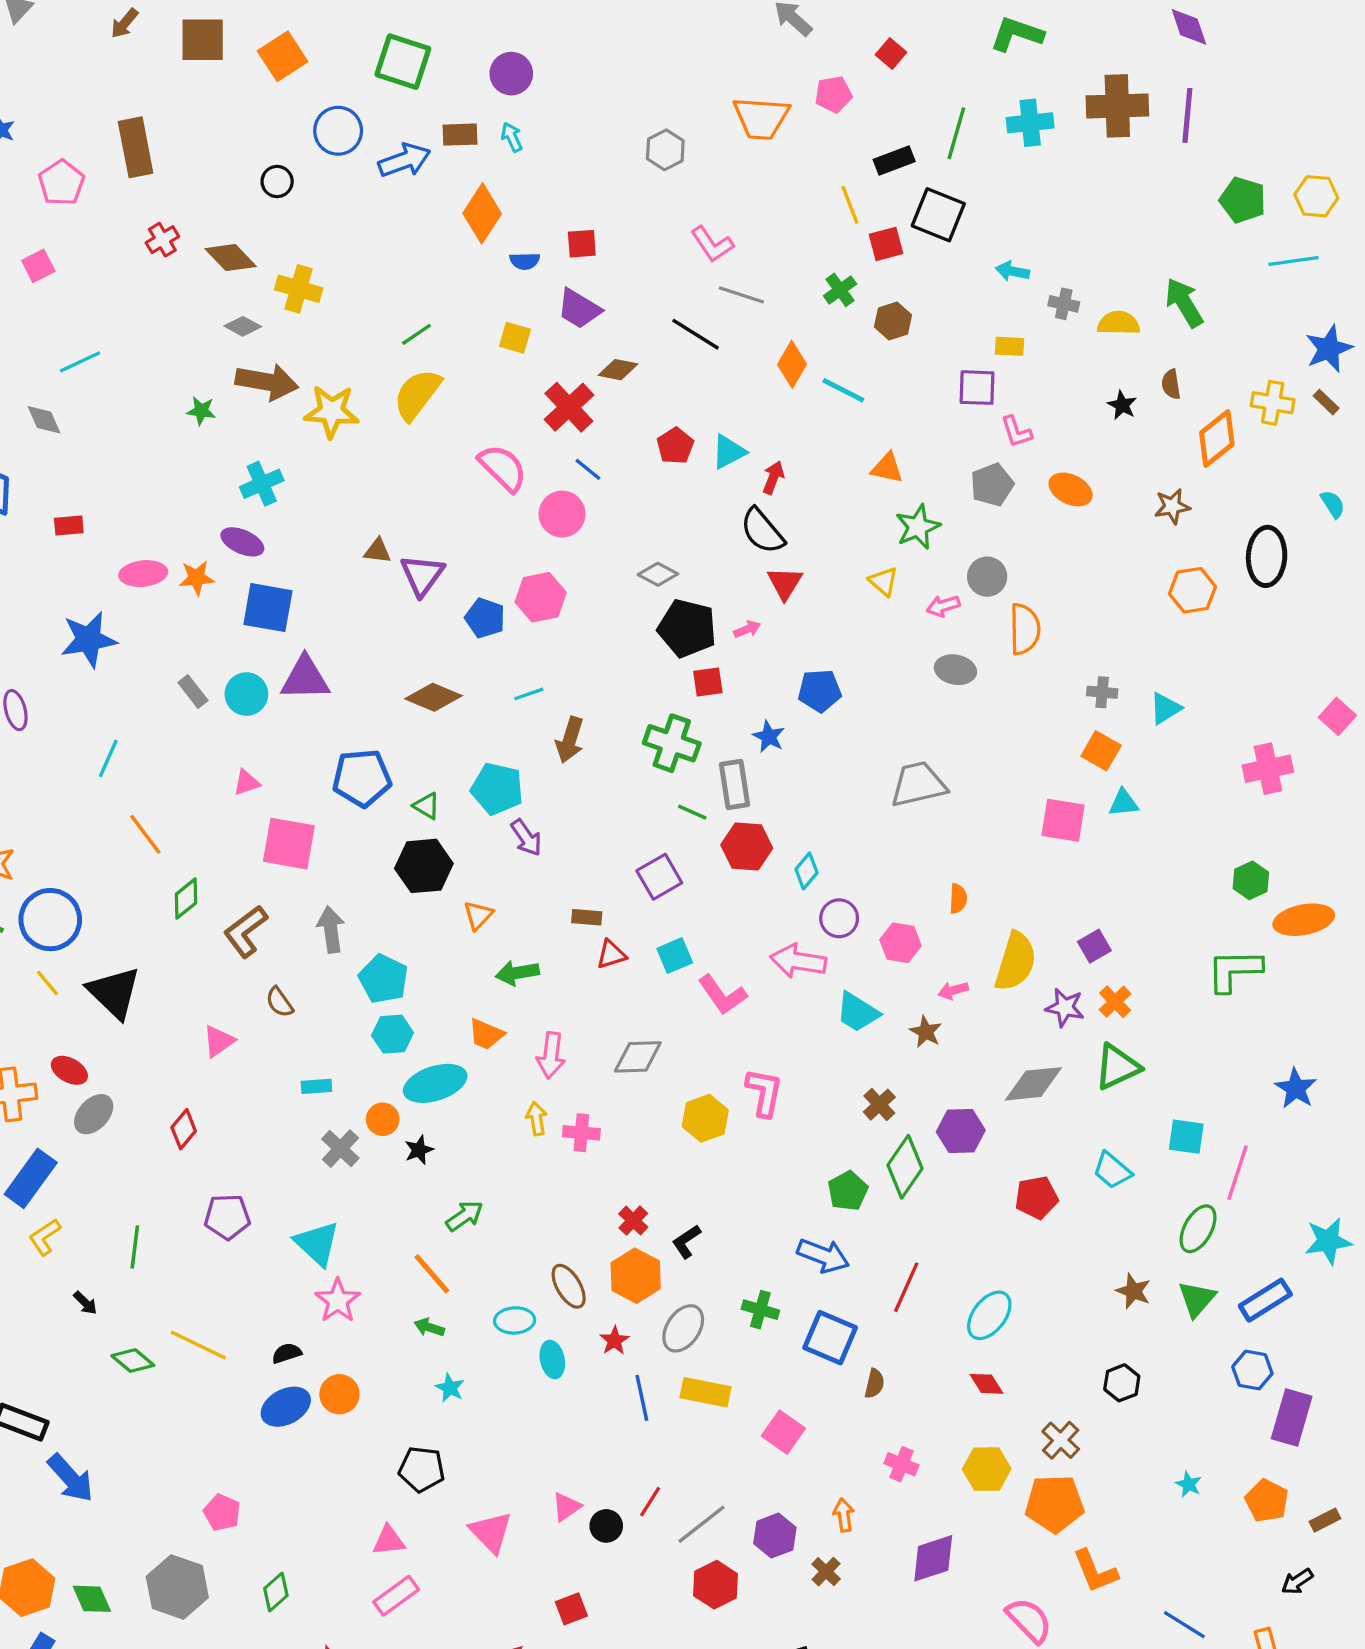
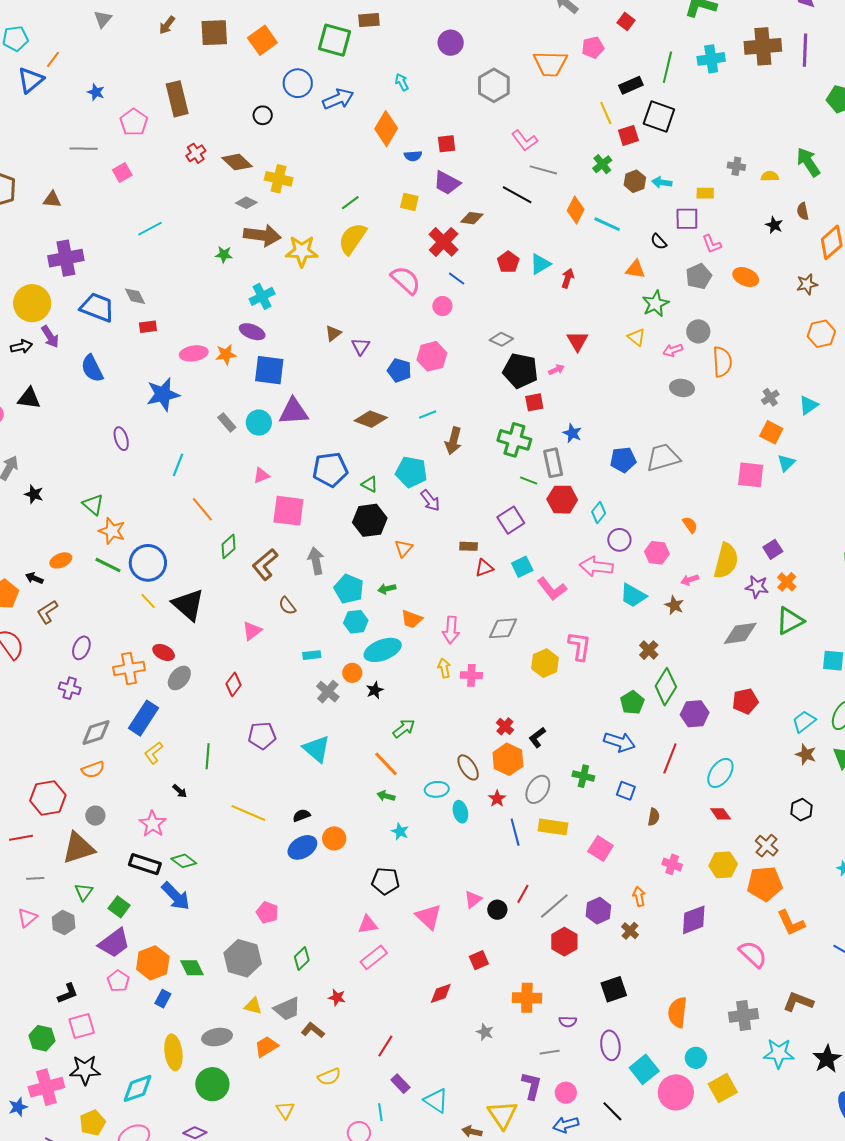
purple circle: (511, 74) -> (451, 43), moved
brown rectangle: (460, 135) -> (369, 20), moved
gray hexagon: (665, 150) -> (494, 85), size x1.4
cyan arrow: (1013, 271) -> (662, 182), moved
yellow semicircle: (1119, 323) -> (770, 176), size x0.7
gray diamond: (44, 420) -> (135, 296), moved
pink circle: (562, 514) -> (442, 306), size x0.7
black semicircle: (762, 531) -> (659, 242), moved, size x0.6
brown triangle: (378, 551) -> (333, 333), turned -42
purple triangle: (422, 575) -> (361, 346), size x0.7
blue pentagon: (820, 691) -> (623, 460), moved
gray cross: (1102, 692) -> (770, 397), turned -36
cyan triangle: (1124, 803) -> (786, 463), turned -36
orange semicircle: (958, 899) -> (690, 525), turned -36
green arrow: (517, 973) -> (387, 589), moved, size x0.7
purple hexagon: (961, 1131) -> (695, 714), moved
cyan trapezoid: (1112, 1170) -> (804, 721), moved, turned 105
pink star: (338, 1301) -> (153, 824), moved
blue square: (830, 1338) -> (626, 791), size x0.6
green diamond: (133, 1361) -> (184, 861), moved

